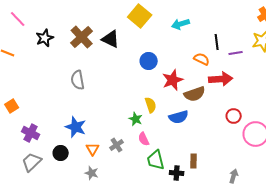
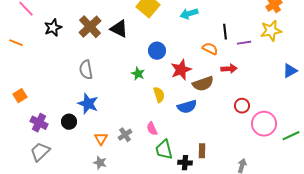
red arrow: (221, 79) -> (229, 69), size x0.7
green star: (136, 119) -> (138, 74), moved
blue star: (76, 127) -> (88, 104), moved
black circle: (61, 153) -> (69, 122), moved

